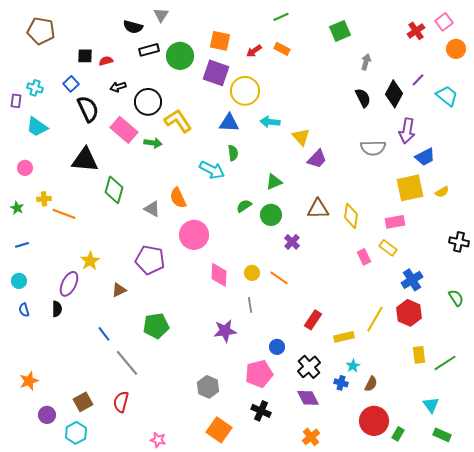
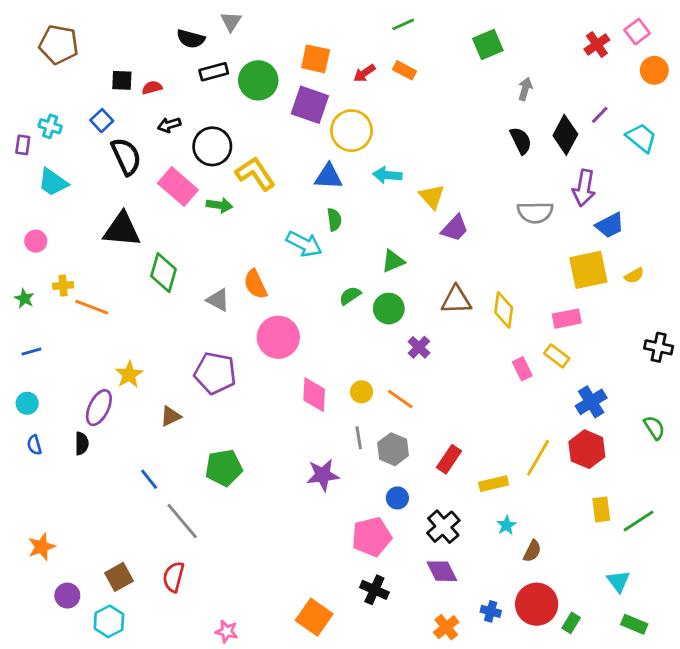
blue cross: (341, 383) -> (491, 611), moved
gray hexagon: (208, 387) -> (393, 449), moved

